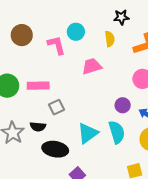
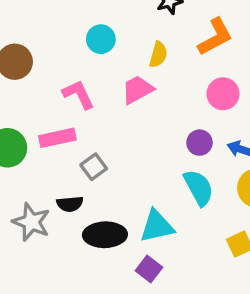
yellow semicircle: (110, 39) -> (158, 55), moved, turned 35
pink L-shape: (56, 45) -> (78, 94), moved
cyan triangle: (88, 133) -> (157, 226), moved, turned 35

